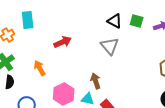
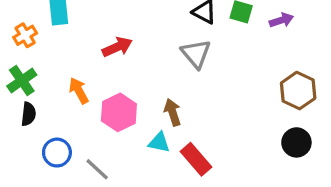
pink hexagon: (64, 94) -> (119, 112), moved

